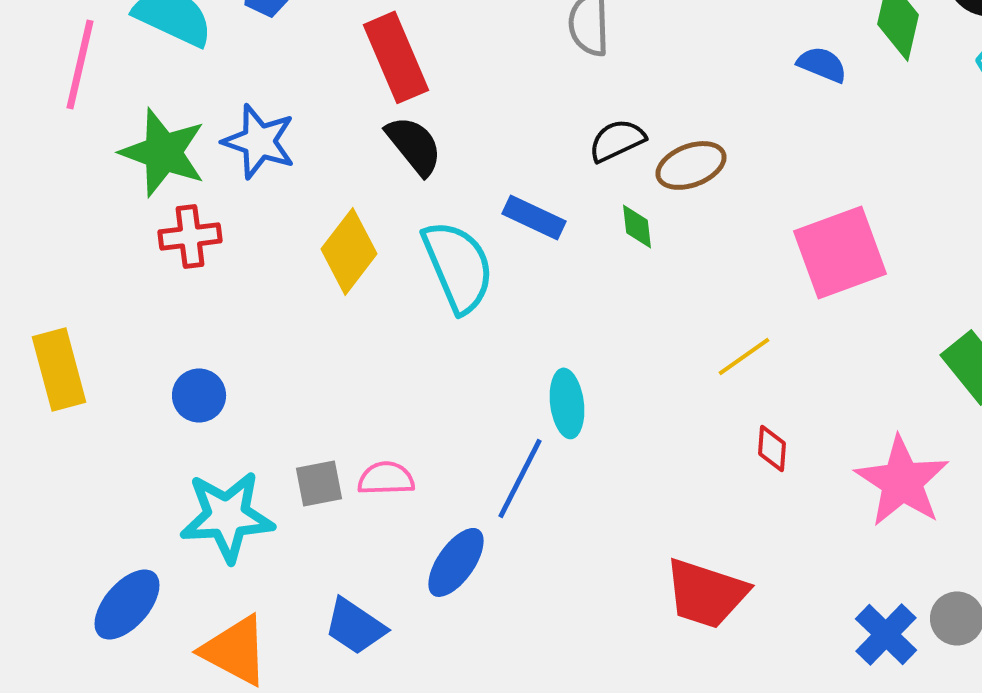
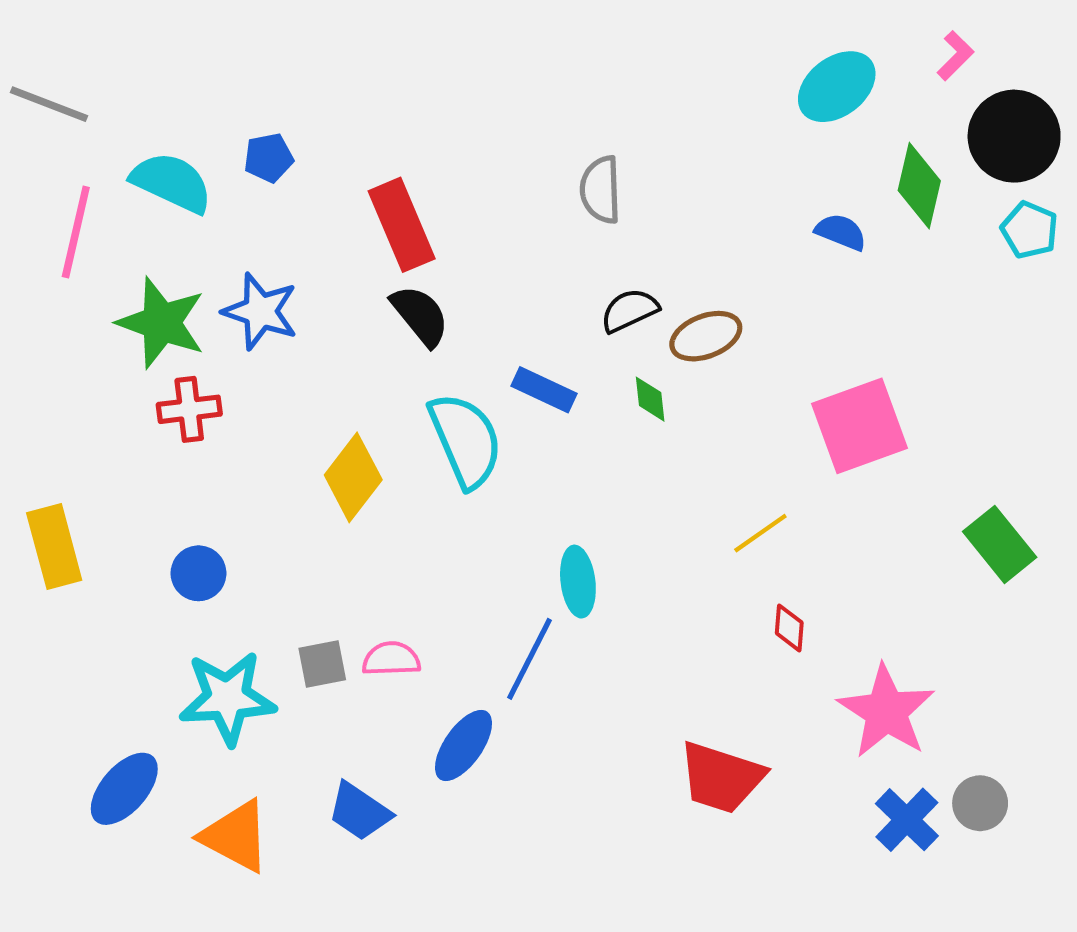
yellow diamond: (349, 251) -> (353, 477), moved
pink star: (902, 481) -> (886, 711), moved

